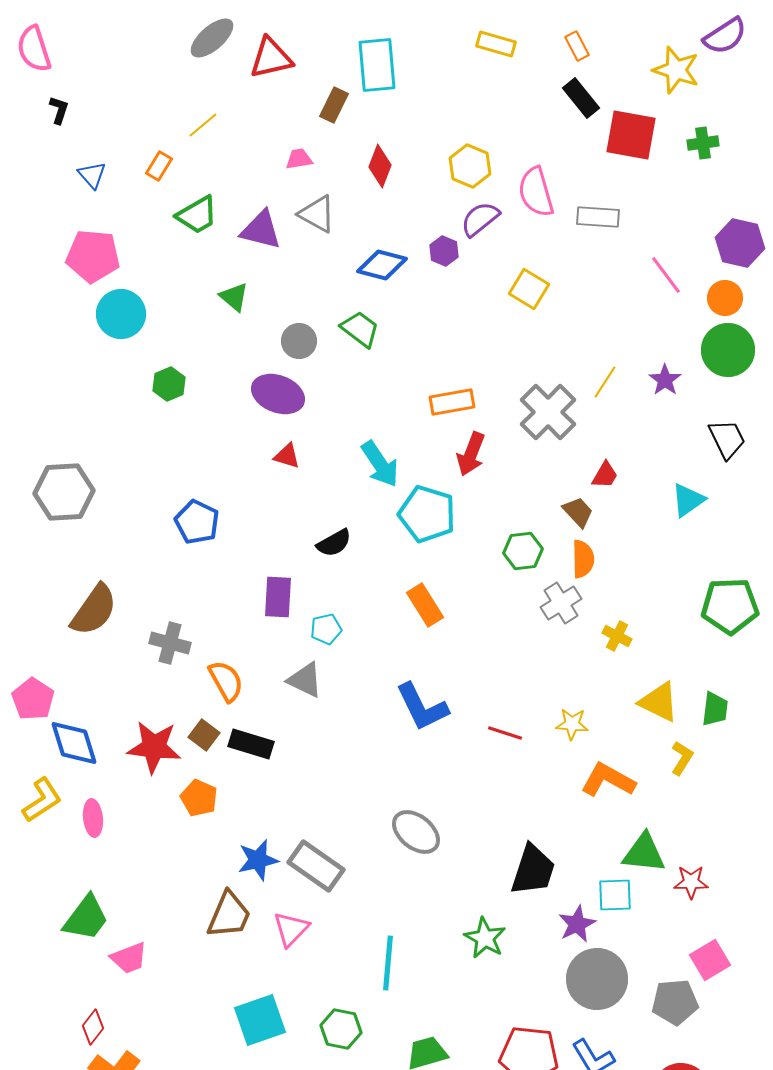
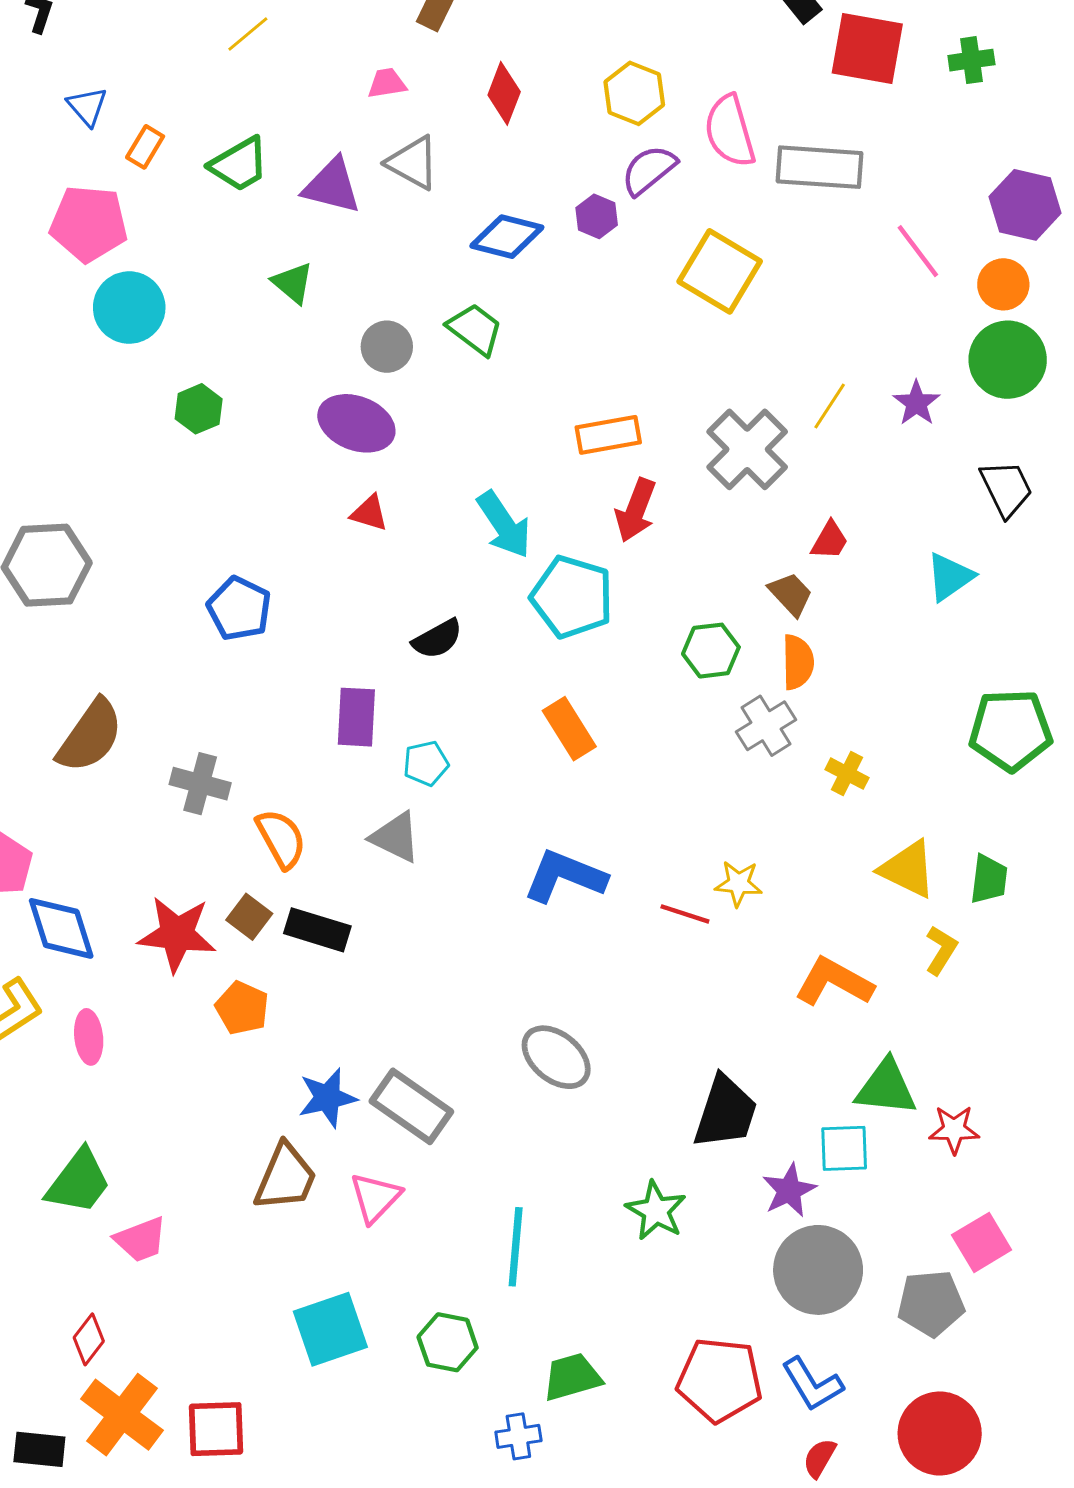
orange rectangle: (159, 166) -> (145, 147), moved
gray rectangle: (598, 217) -> (820, 167), size x1.4
yellow square: (529, 289) -> (720, 271), size x1.4
blue L-shape: (422, 707) -> (565, 876), turned 138
yellow star: (572, 724) -> (738, 884), moved

